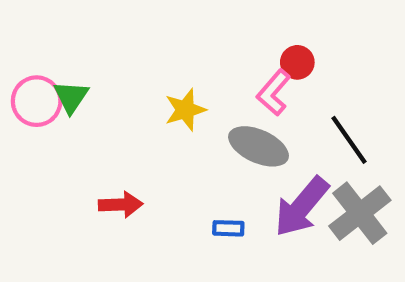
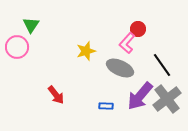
green triangle: (71, 97) -> (31, 25), moved
red arrow: (121, 205) -> (56, 95), turned 54

